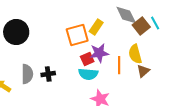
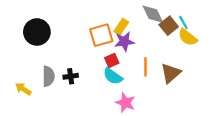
purple star: (99, 53) -> (124, 41), moved
yellow semicircle: (135, 54) -> (188, 37), moved, turned -36
brown triangle: (143, 71) -> (171, 73), size x1.5
cyan semicircle: (88, 74) -> (113, 76), turned 30

